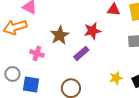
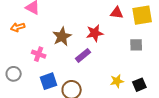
orange arrow: (15, 27) -> (18, 27), size x0.6
blue square: (31, 85) -> (49, 81), moved, turned -30

